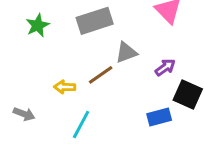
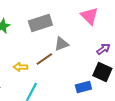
purple arrow: (165, 67) -> (103, 49), moved

